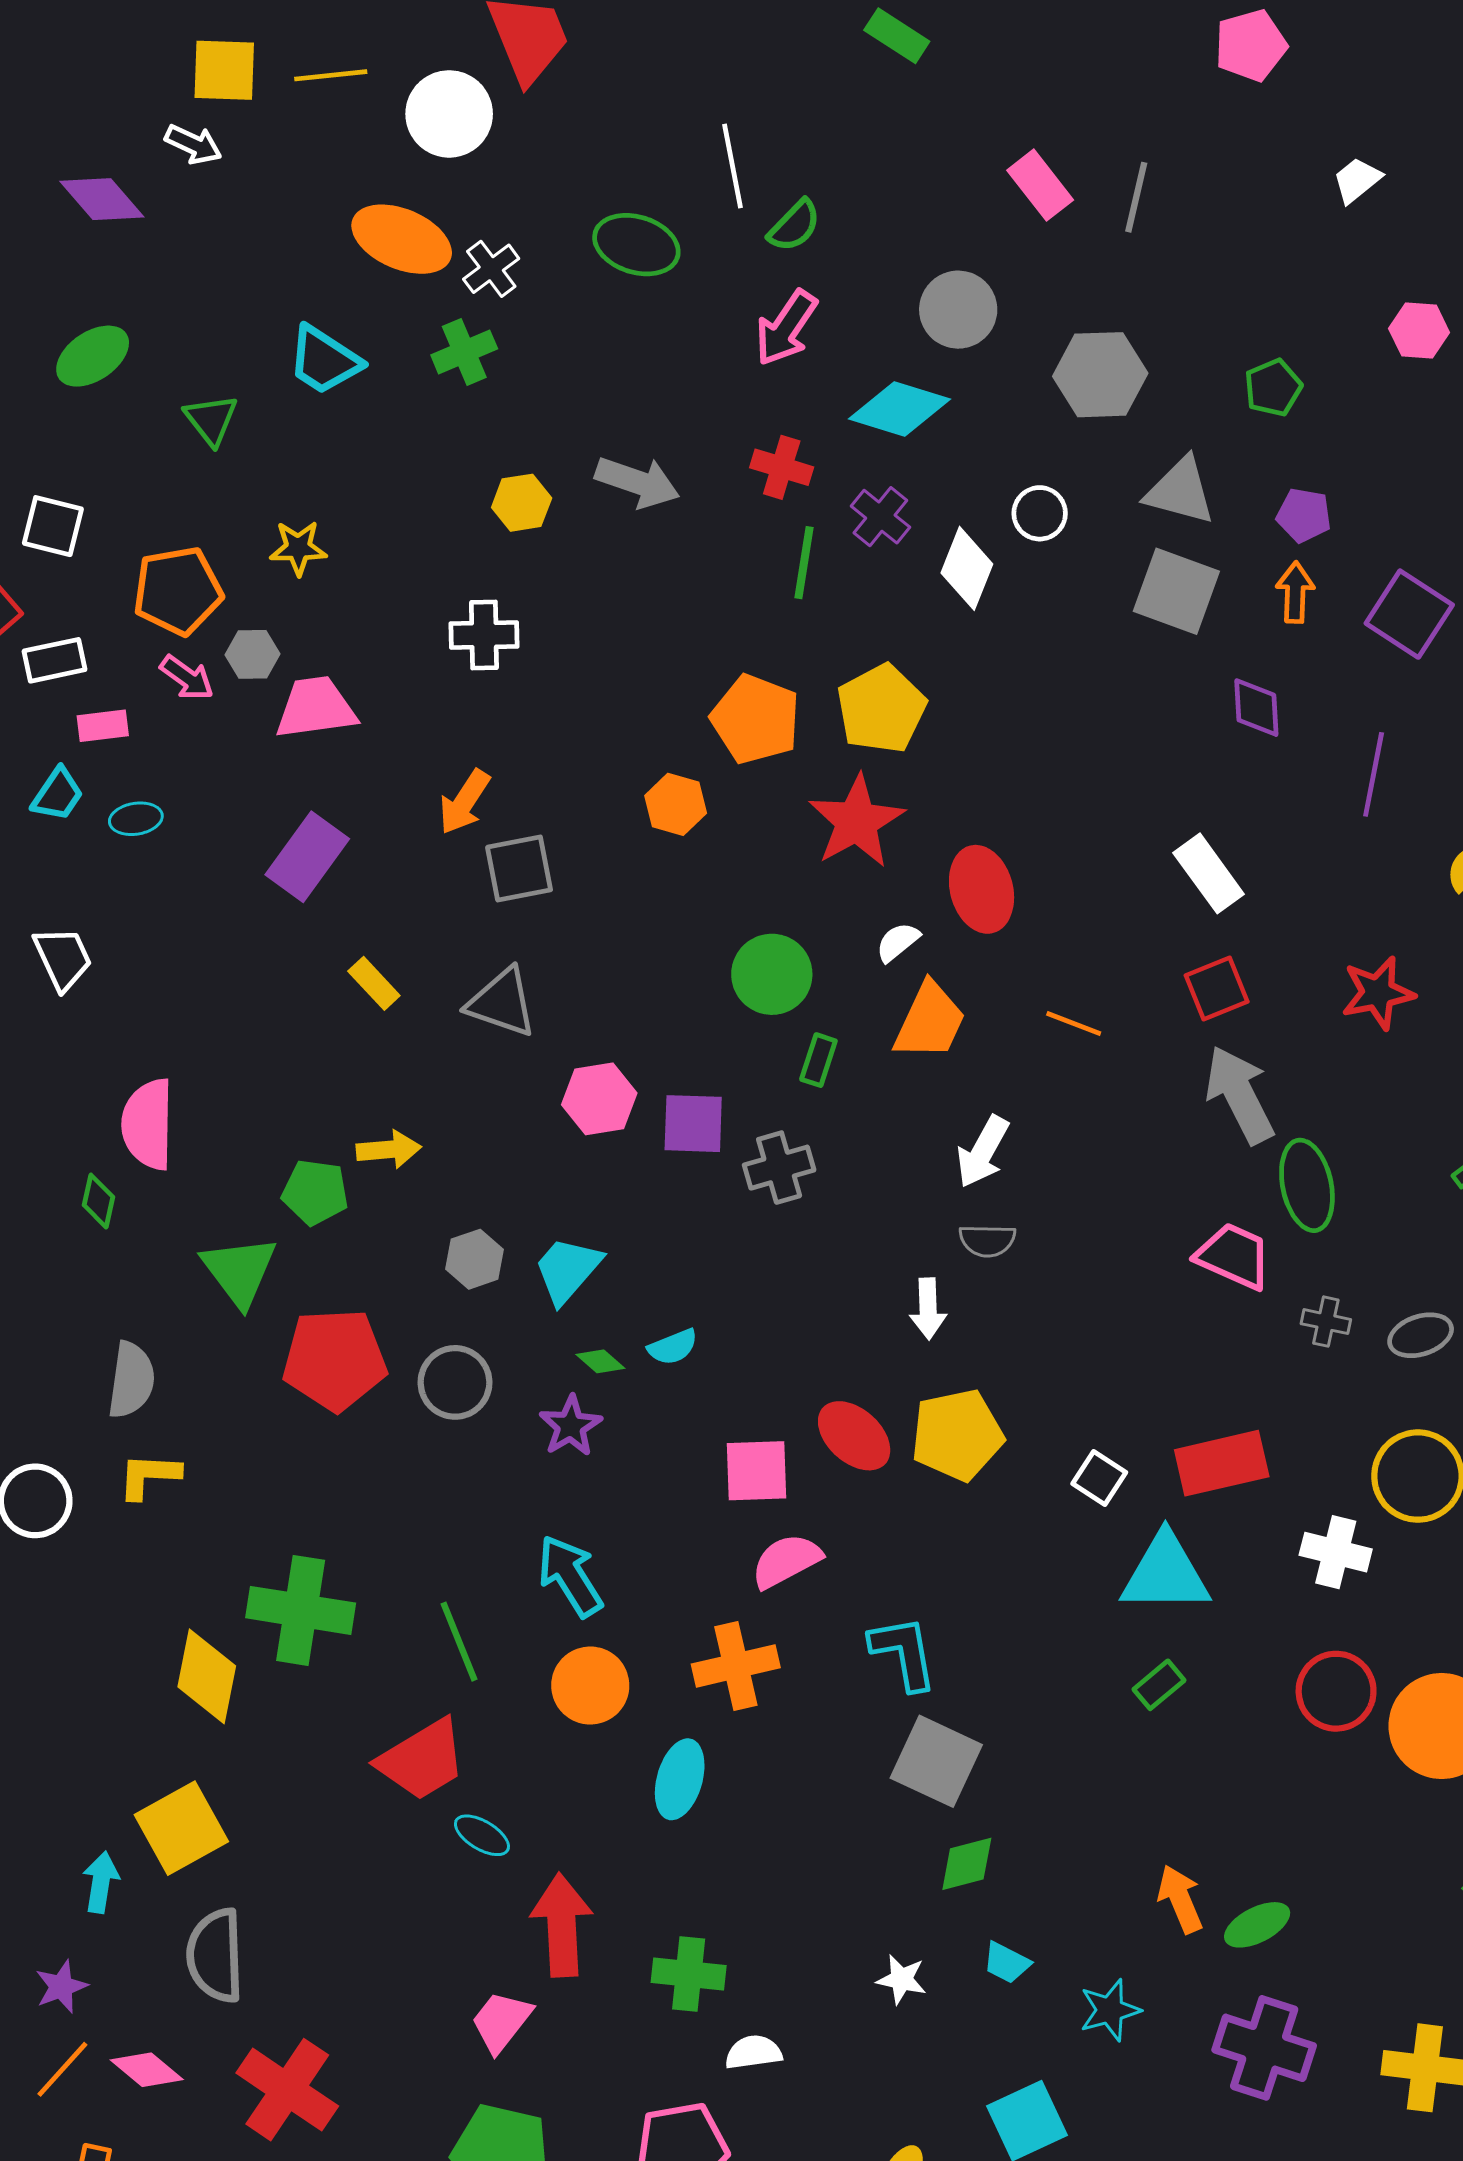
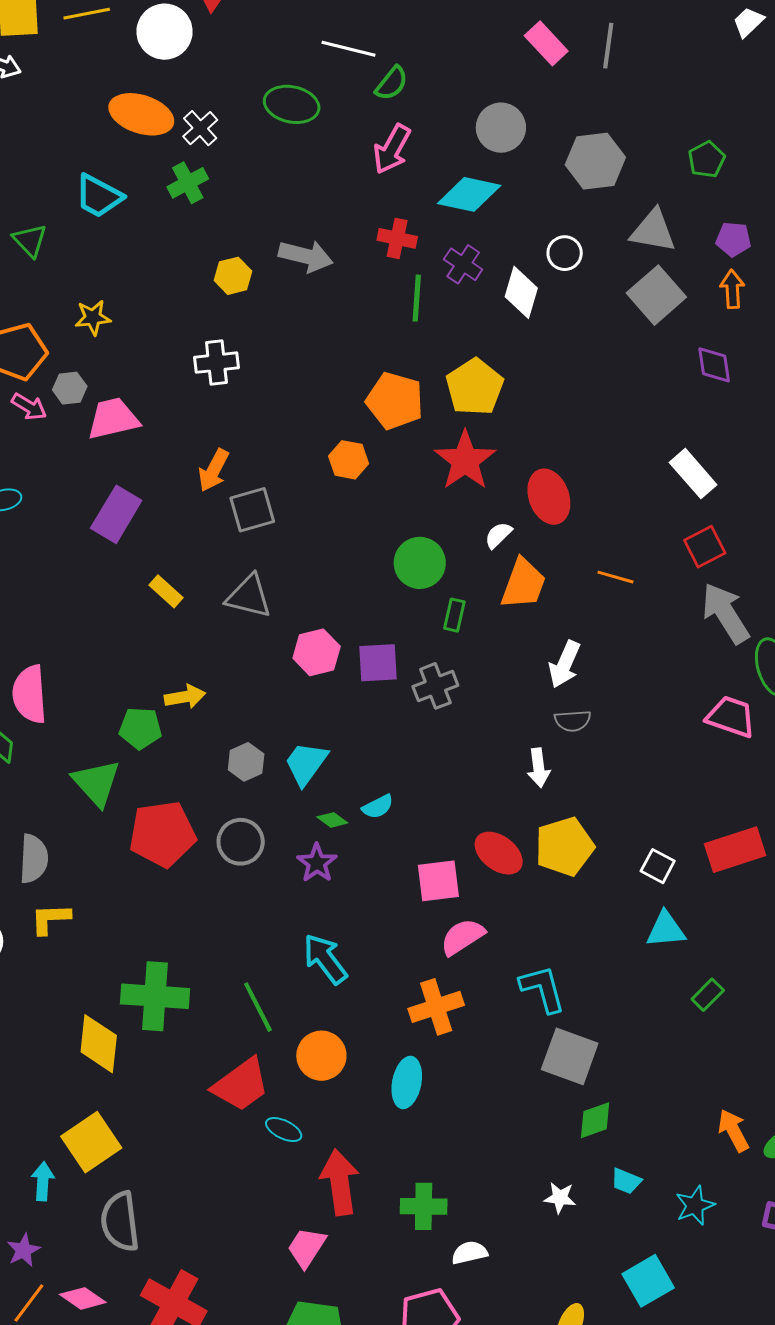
white line: (732, 166) -> (349, 49), turned -60
gray square: (1176, 591) -> (656, 295), turned 34
cyan triangle: (1165, 1573) -> (666, 930), moved, size x0.7
orange circle: (590, 1686) -> (321, 1056), moved

